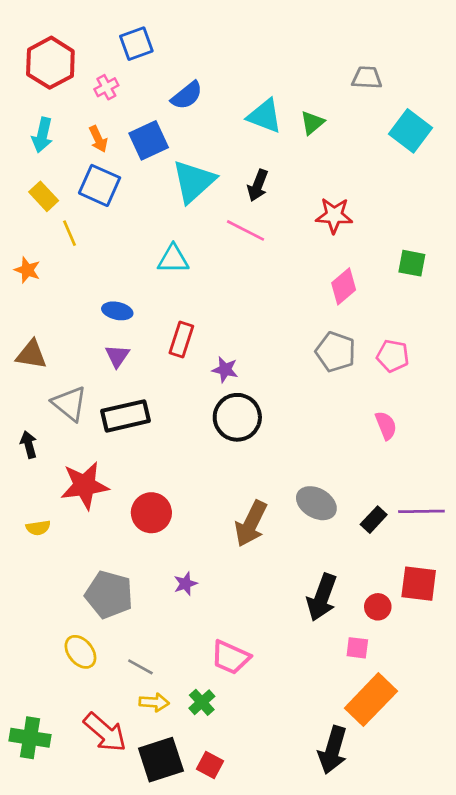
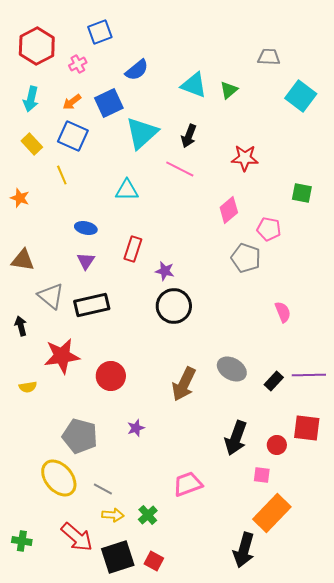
orange arrow: (98, 139) -> (72, 102), turned 78
yellow line: (70, 233) -> (62, 175), moved
pink diamond: (344, 286) -> (229, 210), moved
pink pentagon: (393, 356) -> (269, 229), moved
yellow ellipse: (80, 652) -> (59, 478), size x1.5
pink trapezoid: (230, 657) -> (188, 484), moved, turned 136
green cross: (30, 738) -> (22, 541), size x0.7

